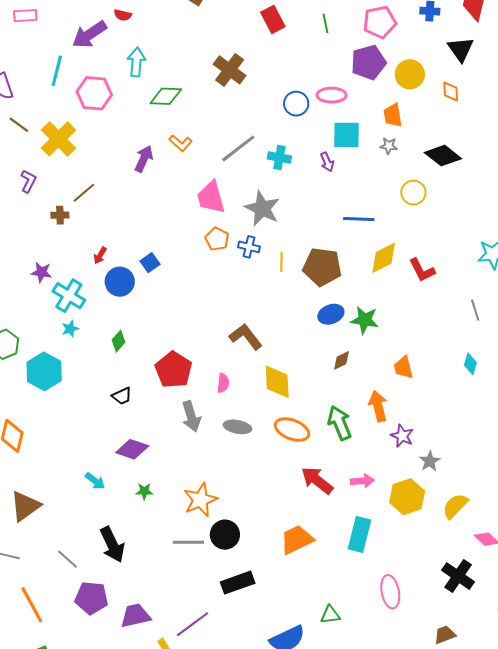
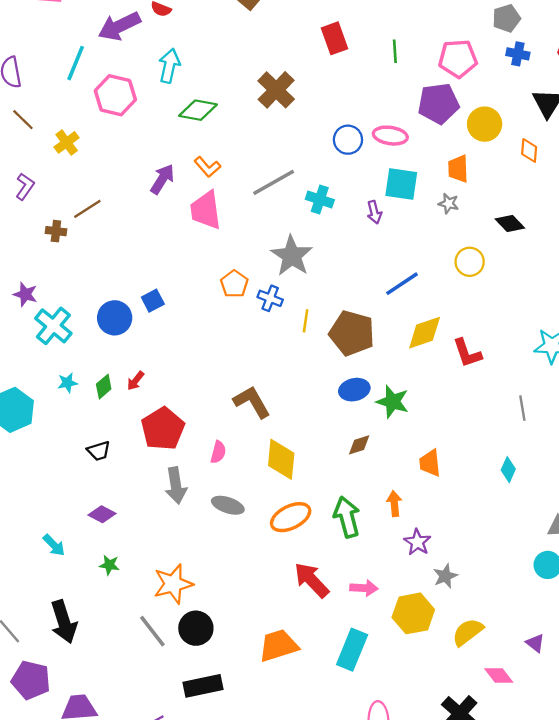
yellow cross: (59, 139) -> (67, 142), size x0.6
black diamond: (443, 156) -> (510, 224), size x0.7
pink trapezoid: (211, 197) -> (206, 210), moved
blue line: (359, 219) -> (402, 284), turned -44
red arrow: (100, 255) -> (136, 381), moved
cyan star: (70, 329) -> (67, 383), moved
orange arrow: (378, 406) -> (394, 504), size x0.7
orange ellipse: (292, 430) -> (291, 517), turned -56
purple diamond: (132, 449) -> (102, 514), size x0.7
gray line: (188, 542) -> (152, 631), turned 44

